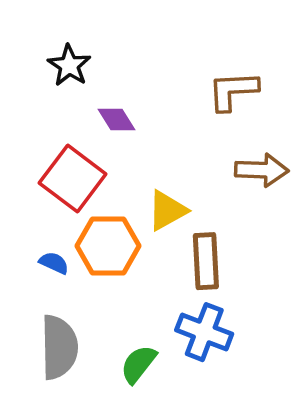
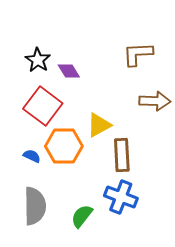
black star: (69, 65) -> (38, 60), moved

